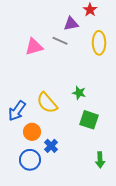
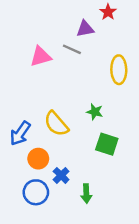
yellow ellipse: (99, 43) -> (119, 70), moved
green arrow: (100, 160) -> (86, 193), moved

